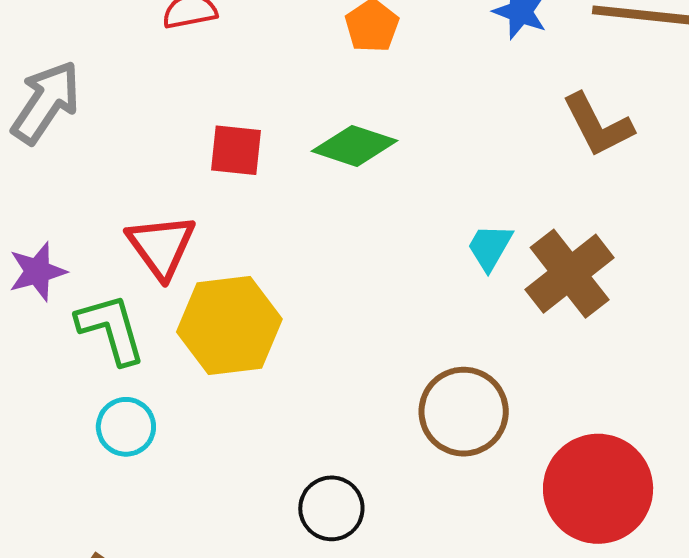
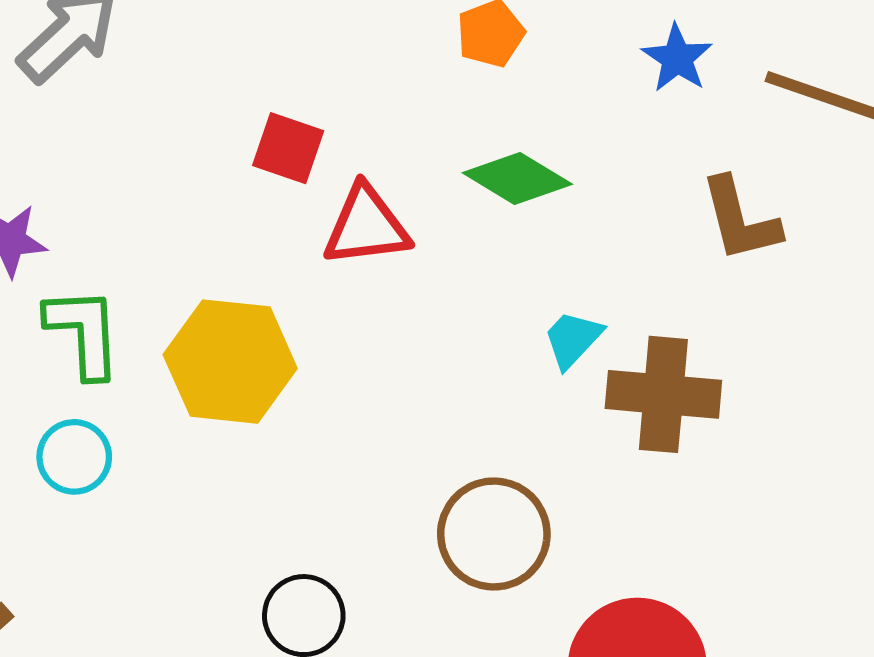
green diamond: (354, 146) -> (517, 178), moved
red triangle: (161, 246) -> (366, 226), moved, turned 46
brown cross: (570, 274) -> (663, 394), turned 30

